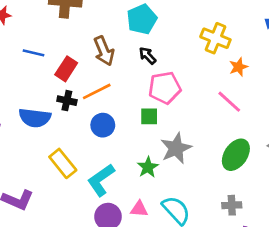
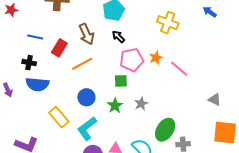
orange star: (239, 67) -> (156, 58), moved
black cross: (67, 101) -> (29, 63), moved
blue circle: (103, 125) -> (86, 97), moved
gray star: (176, 148) -> (141, 104), size x0.6
green ellipse: (236, 155) -> (165, 130), moved
green star: (148, 167) -> (115, 106), moved

